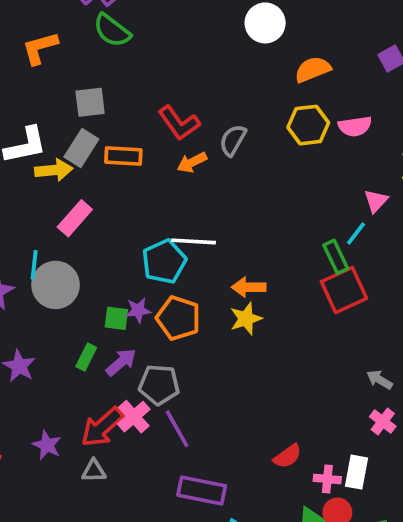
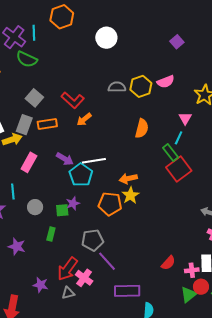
orange semicircle: (313, 69) -> (142, 128), moved, turned 138
gray square: (90, 102) -> (34, 98), moved, turned -30
gray semicircle: (233, 140) -> (117, 87), moved, turned 72
gray circle: (56, 285) -> (35, 207), moved, size x0.6
orange pentagon: (178, 318) -> (110, 204), moved
purple arrow: (121, 362) -> (65, 159), moved, turned 84
pink cross: (134, 417) -> (84, 278), moved

